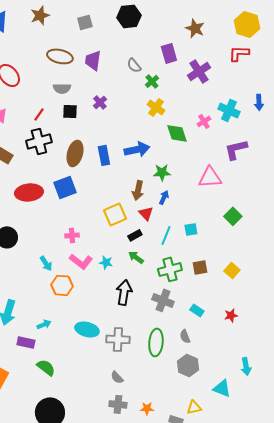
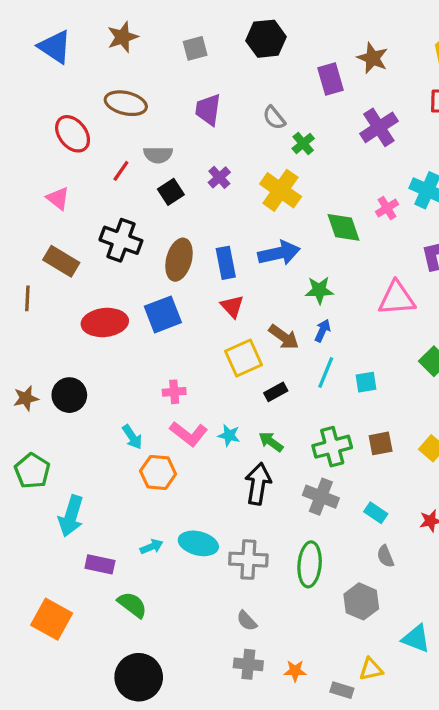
purple rectangle: (169, 53) -> (331, 79), moved
brown ellipse: (60, 56) -> (126, 103), moved
yellow cross: (156, 107) -> (281, 190), moved, size x1.4
black square: (70, 111) -> (171, 192), turned -35
red line: (39, 114) -> (121, 171), moved
black cross: (39, 141) -> (121, 240), turned 35
brown arrow: (138, 190) -> (284, 337), moved, turned -66
red triangle: (146, 213) -> (232, 306), moved
cyan line: (166, 235) -> (326, 372), moved
green arrow: (136, 257) -> (271, 442), moved
cyan arrow: (44, 324) -> (152, 547), moved
gray semicircle: (185, 336) -> (385, 556), moved

